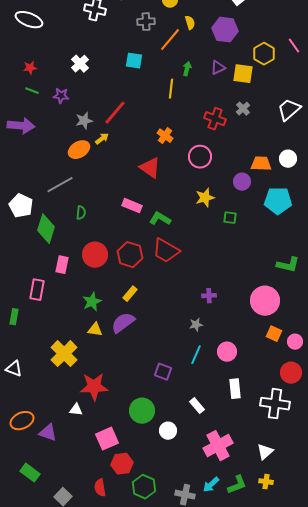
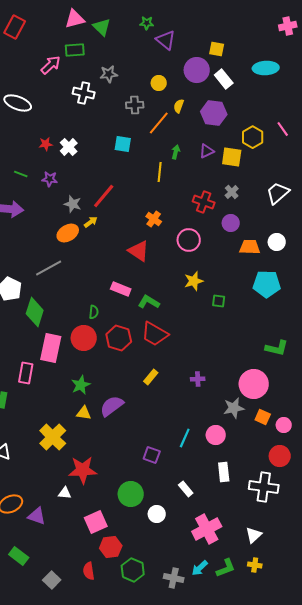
yellow semicircle: (190, 23) -> (179, 106), turned -144
red star: (30, 68) -> (46, 144), moved
gray star: (84, 121) -> (73, 204), turned 30
purple circle: (242, 182) -> (231, 223), moved
green semicircle: (81, 213) -> (94, 312), moved
pink rectangle: (62, 265) -> (51, 348), size x1.6
yellow rectangle: (130, 294) -> (151, 377), moved
gray star: (196, 325) -> (234, 408), moved, size x1.5

